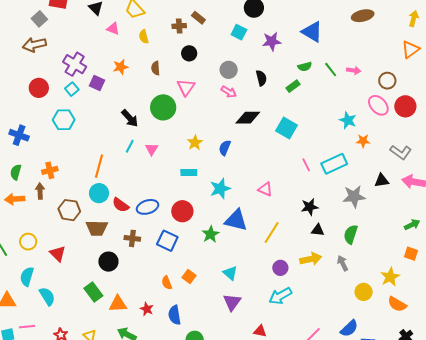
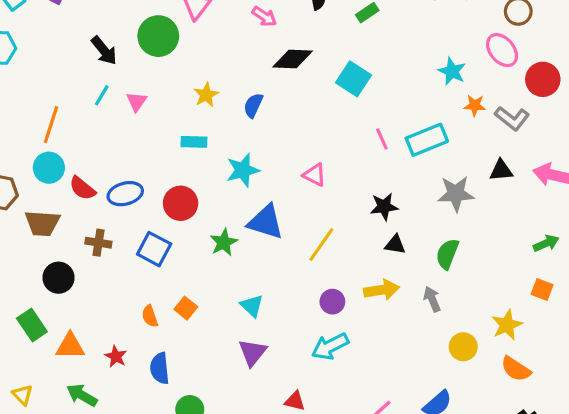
red circle: (405, 106) -> (543, 79), moved
gray L-shape: (401, 152) -> (512, 118), moved

